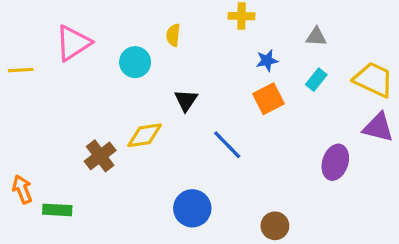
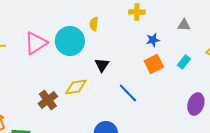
pink triangle: (73, 43) -> (36, 43), moved
cyan circle: (135, 62) -> (70, 41), size x1.5
cyan rectangle: (316, 80) -> (184, 62), moved

